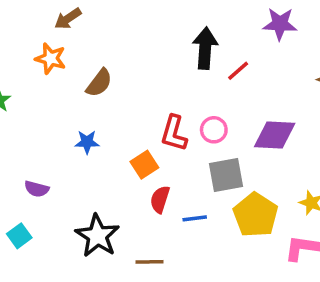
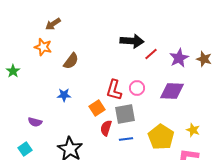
purple star: (280, 24) -> (179, 58), moved, turned -30
black arrow: (205, 48) -> (132, 41), turned 90
gray square: (226, 175) -> (125, 114), moved

